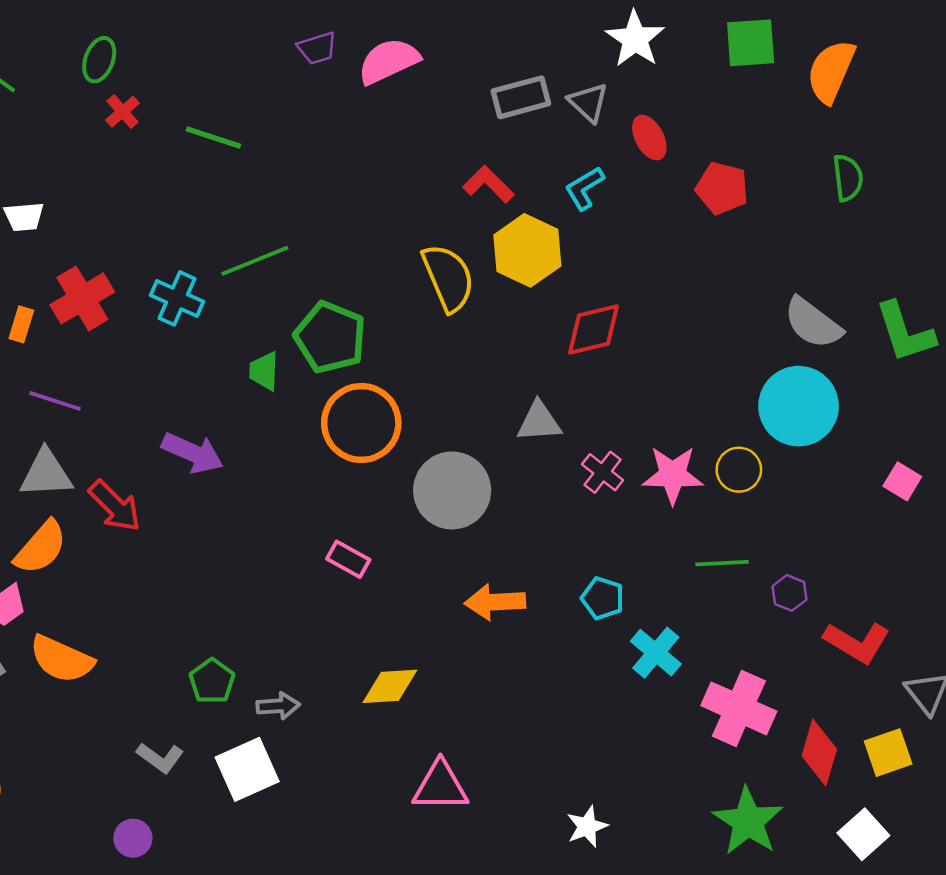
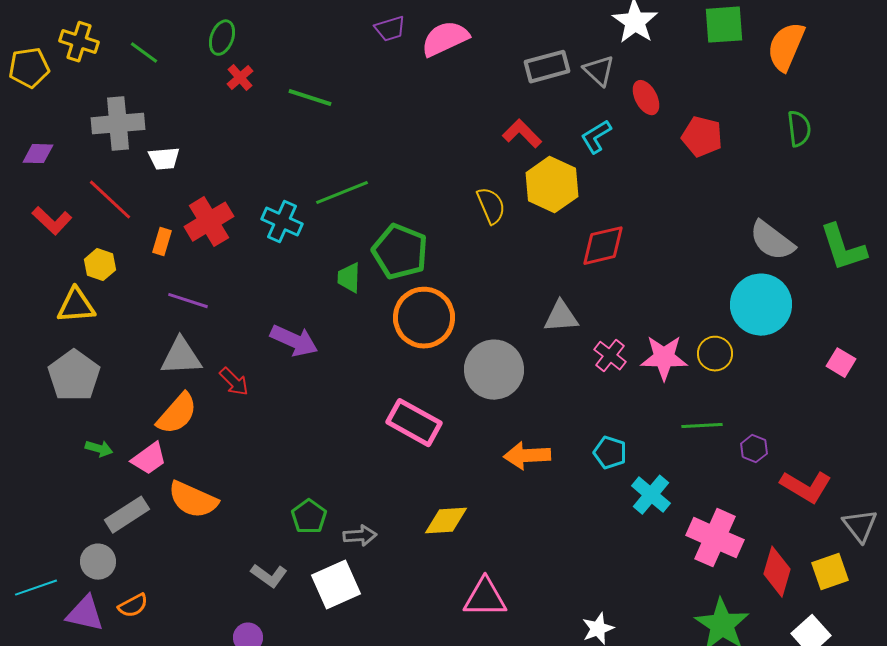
yellow semicircle: (448, 278) -> (491, 206), size x0.7
red arrow: (115, 506) -> (234, 382), size x0.7
pink rectangle: (348, 559) -> (414, 423), size x1.6

